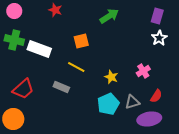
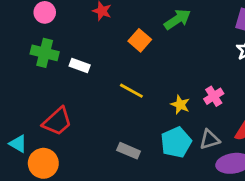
orange square: (81, 41) -> (140, 40), moved, turned -35
white rectangle: (39, 49) -> (80, 65), size x0.6
pink cross: (143, 71) -> (214, 96), moved
gray rectangle: (61, 87) -> (129, 151), moved

